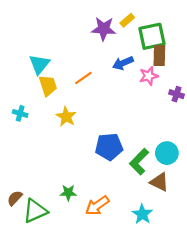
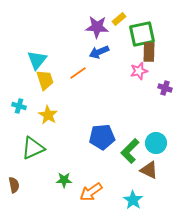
blue arrow: (123, 63) -> (99, 52), moved
yellow star: (66, 117) -> (48, 115), moved
brown semicircle: (15, 198) -> (14, 185), turned 126
green triangle: (35, 211) -> (33, 148), moved

